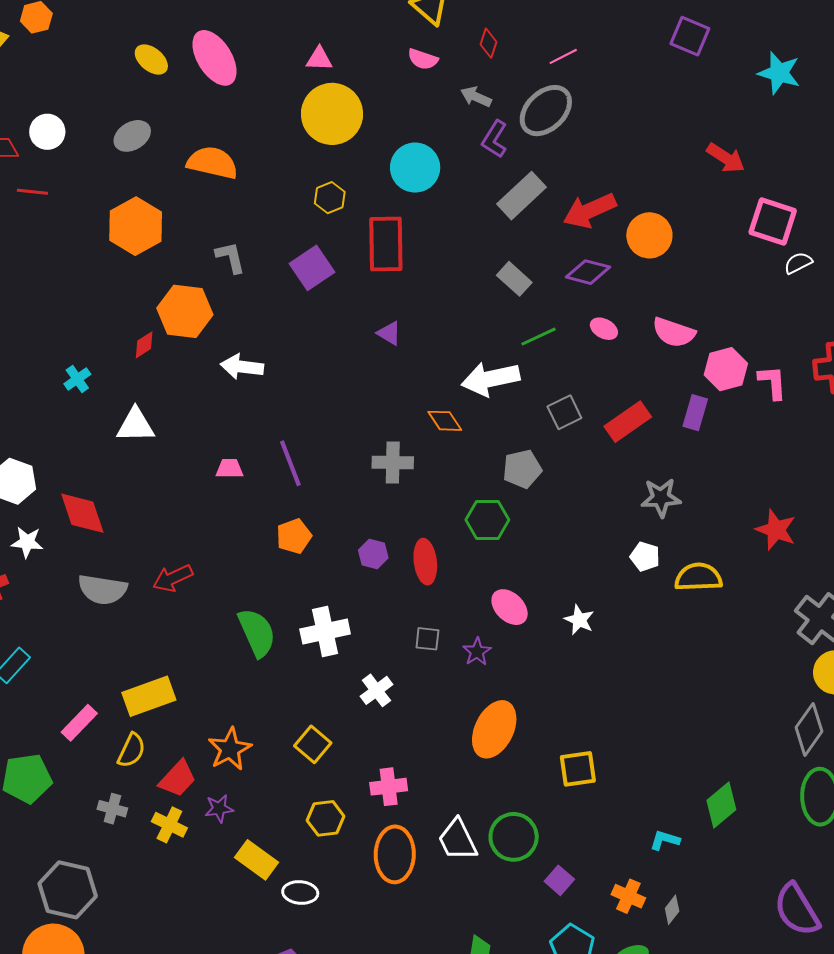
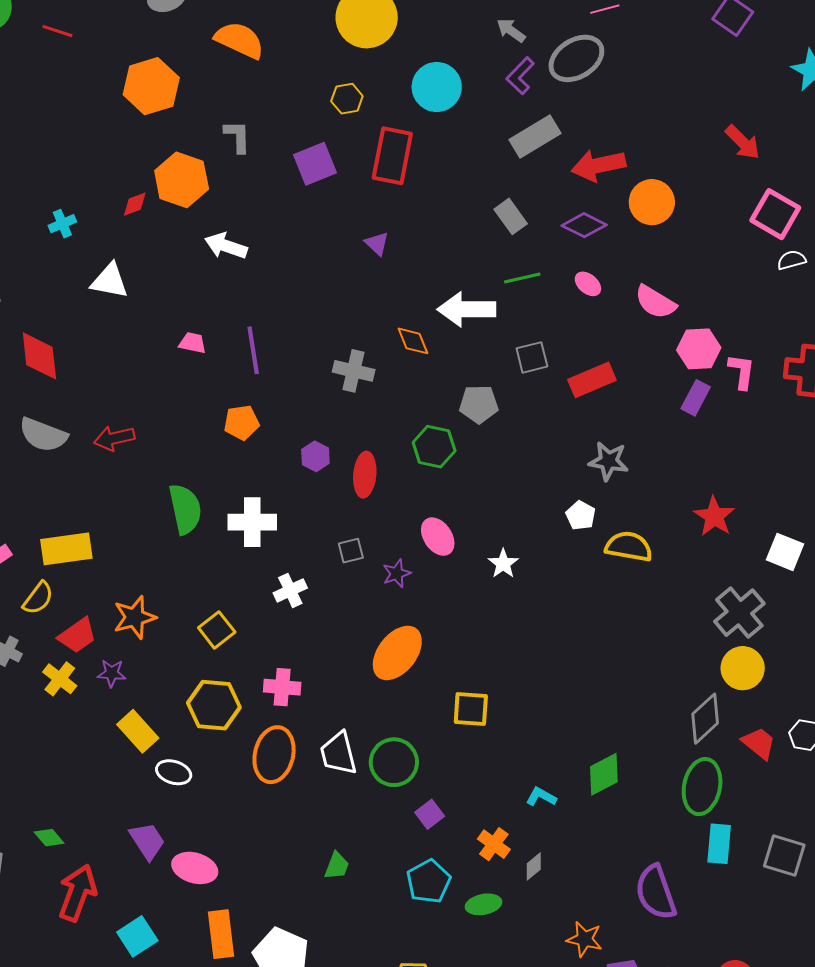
purple rectangle: (695, 413) -> (696, 398), moved
gray square: (427, 639) -> (351, 551), turned -32
yellow hexagon: (326, 818) -> (214, 705), size x1.4

